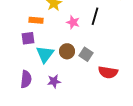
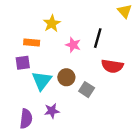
gray square: (86, 54) -> (87, 90), moved
red semicircle: (108, 72) -> (112, 66), moved
purple semicircle: (26, 79) -> (26, 119), moved

